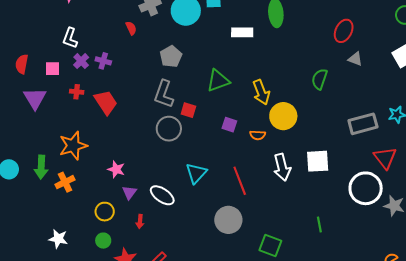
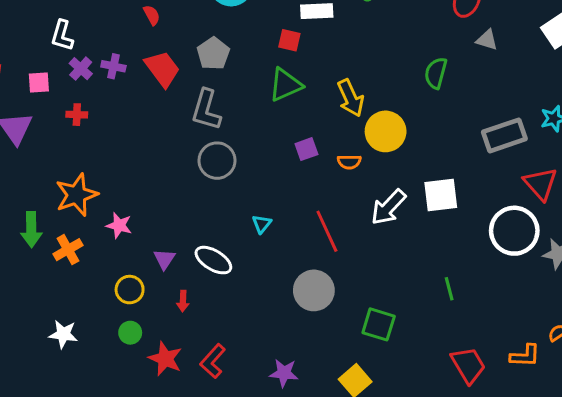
red trapezoid: (106, 102) -> (162, 69), moved
red square: (188, 110) -> (289, 40), moved
purple square: (229, 125) -> (306, 149), turned -35
white arrow: (282, 167) -> (388, 207), turned 60
pink star: (116, 169) -> (119, 225), moved
cyan triangle: (196, 173) -> (262, 224), size x0.6

